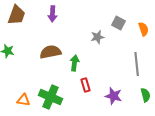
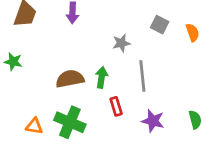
gray star: (98, 37) -> (121, 43), moved
brown semicircle: (51, 52) -> (70, 79), moved
gray line: (137, 64) -> (142, 76), moved

